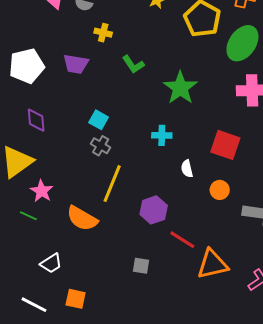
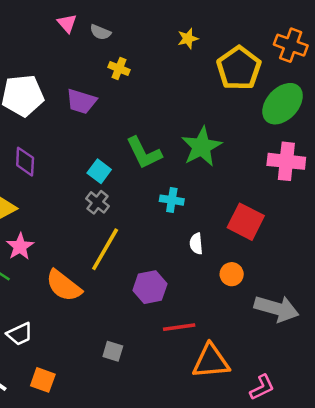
green L-shape: (133, 64) -> (144, 153), moved, size x1.4
red line: (182, 240) -> (179, 327), turned -48
gray square: (141, 266) -> (113, 351), moved

